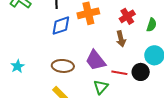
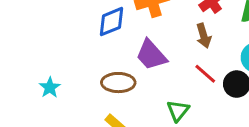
purple trapezoid: (96, 60) -> (151, 55), moved
red line: (119, 73) -> (205, 74), moved, turned 35

